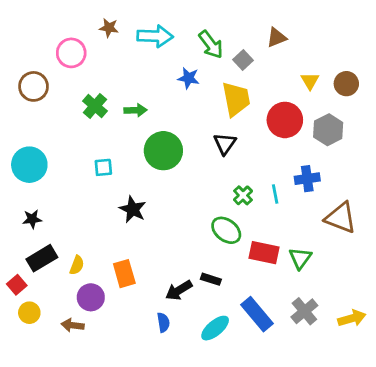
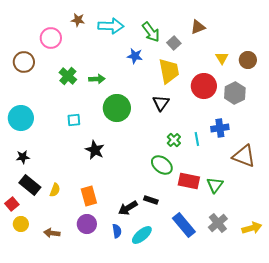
black rectangle: (42, 258) -> (30, 185), turned 70
purple circle: (91, 297) -> (87, 224), moved
cyan ellipse: (215, 328) -> (142, 235), moved

